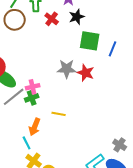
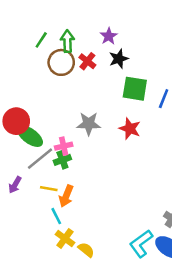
brown circle: (15, 20) -> (61, 62), moved
gray star: (67, 69) -> (89, 124), moved
yellow line: (59, 114) -> (49, 189), moved

